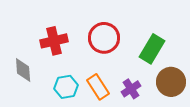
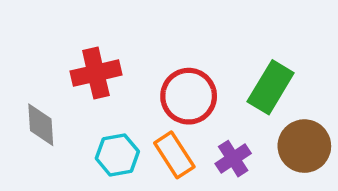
red circle: (104, 38) -> (189, 96), moved

